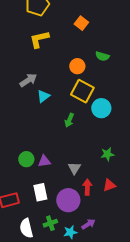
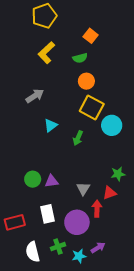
yellow L-shape: (39, 39) -> (46, 53), turned -30
green semicircle: (102, 56) -> (80, 58), moved, turned -32
cyan triangle: (43, 96) -> (51, 125), moved
red triangle: (109, 185) -> (110, 193), moved

